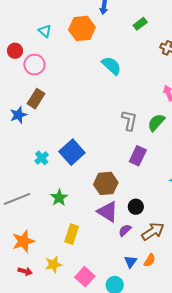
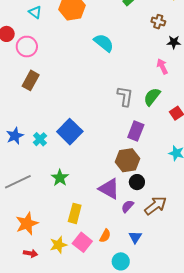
blue star: (18, 115) -> (15, 136), moved
brown hexagon: (106, 183) -> (127, 160), moved
orange semicircle: (150, 260) -> (105, 236), moved
pink square: (85, 277) -> (82, 242), moved

